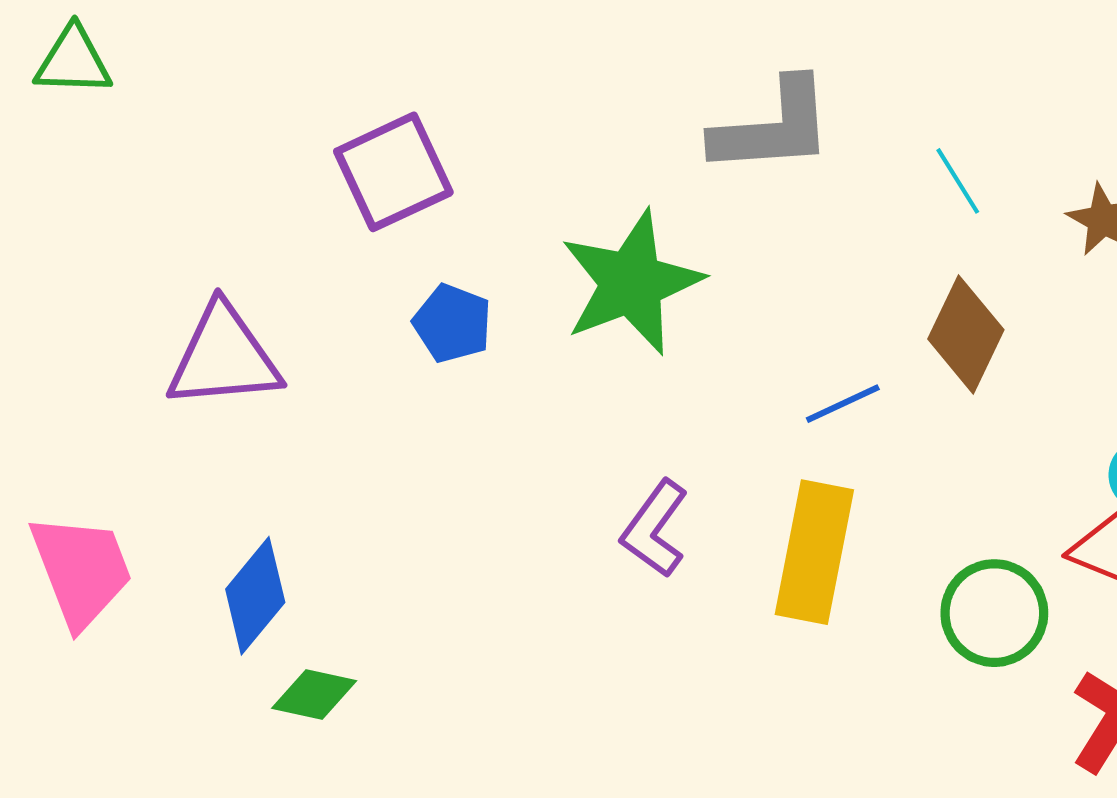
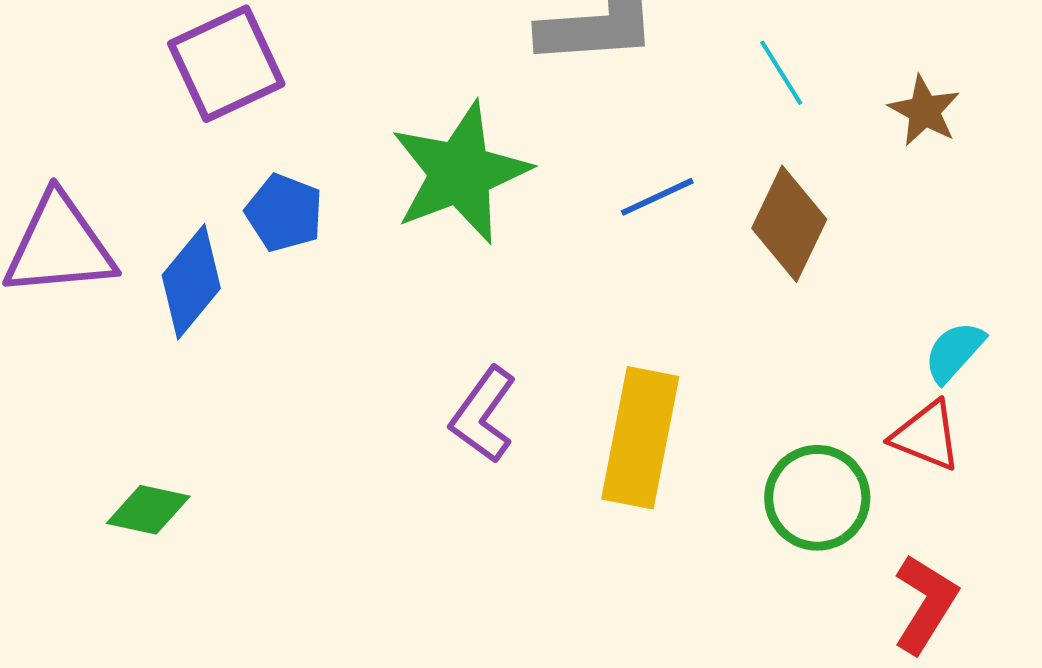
blue line: (843, 404) -> (657, 197), moved
blue diamond: (255, 596) -> (191, 282), moved
green diamond: (314, 694) -> (148, 510), moved

